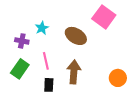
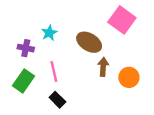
brown arrow: (74, 72) -> (103, 67), moved, size x0.7
orange circle: (118, 78) -> (129, 77), moved
black rectangle: (49, 85) -> (57, 100), turned -48

